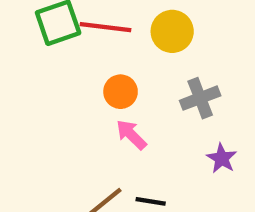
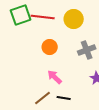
pink arrow: (131, 135) -> (55, 77), moved

